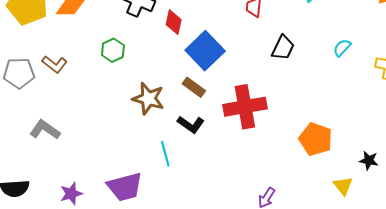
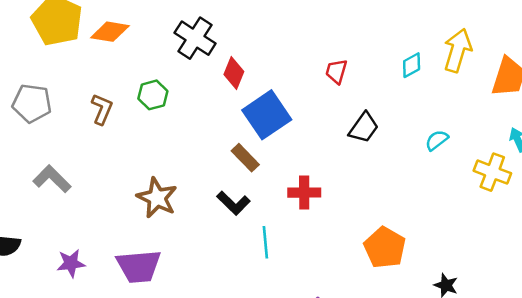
brown L-shape: (55, 64) -> (102, 109), moved, turned -115
brown star: (148, 99) -> (157, 198), moved
red cross: (245, 107) -> (304, 193), size x0.6
cyan line: (165, 154) -> (265, 242), moved

